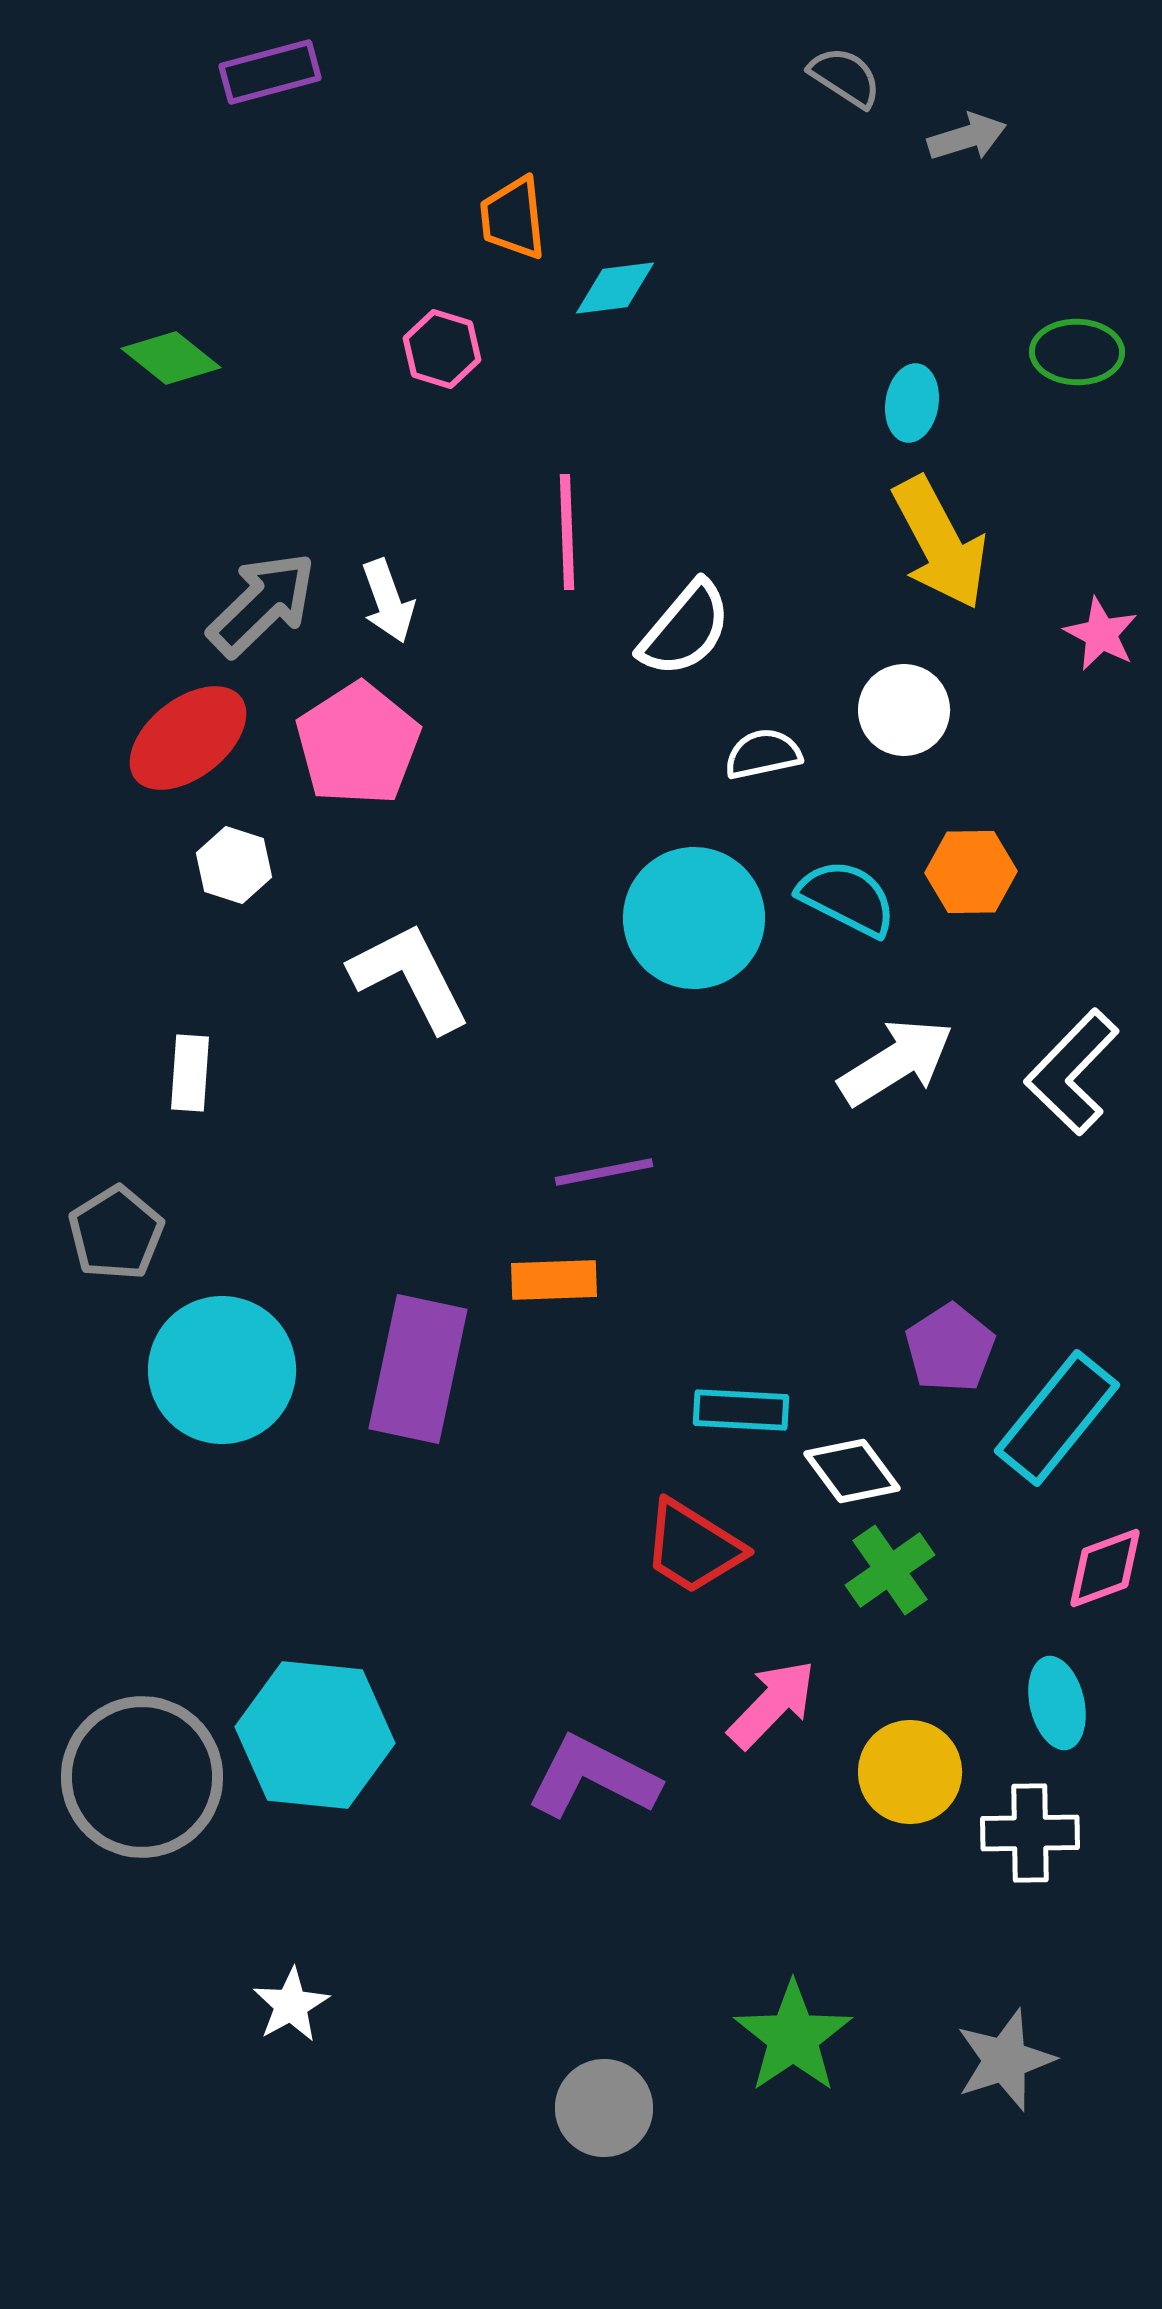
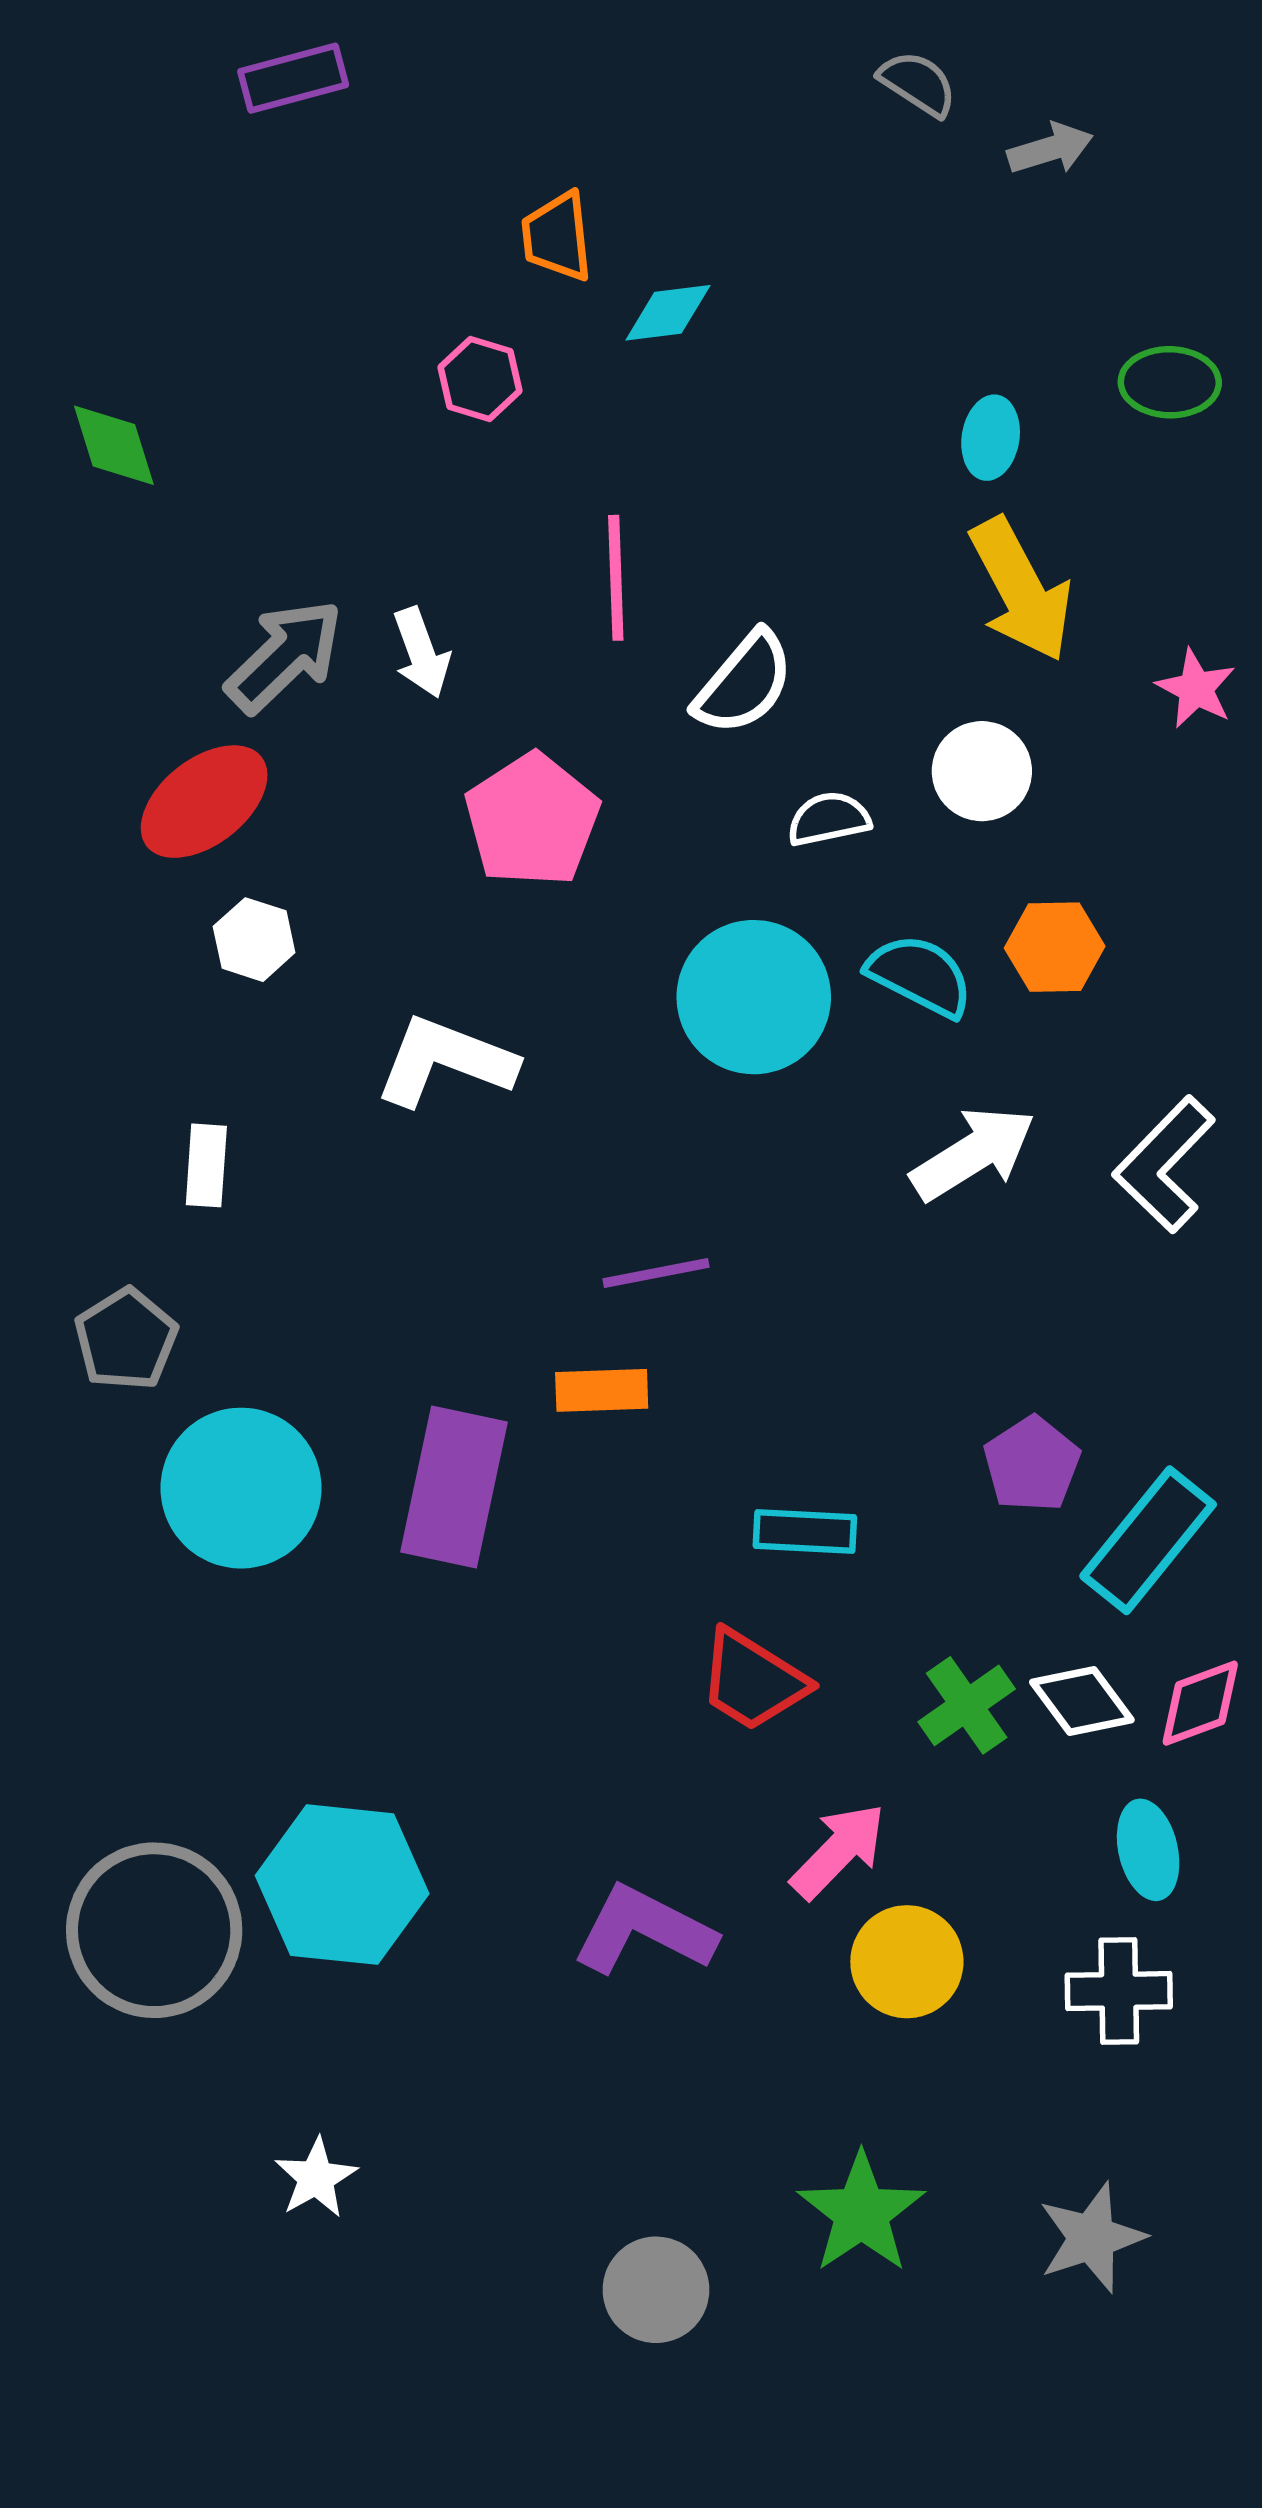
green diamond: (171, 358) -> (114, 445), moved, turned 34
pink pentagon: (358, 744) -> (532, 820), moved
white L-shape: (410, 977) -> (445, 1061), turned -42
white diamond: (852, 1471) -> (1082, 1701), moved
yellow circle: (910, 1772) -> (907, 1962), moved

